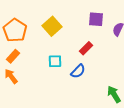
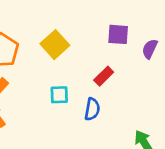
blue semicircle: (78, 71) -> (92, 109), turned -35

